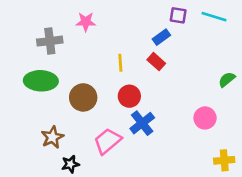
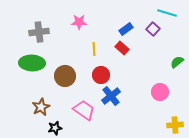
purple square: (178, 15) -> (153, 29), moved, turned 32
pink star: (86, 22) -> (79, 22), moved
pink trapezoid: (108, 141) -> (84, 110), turned 75

